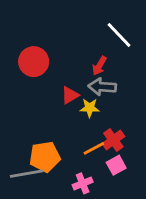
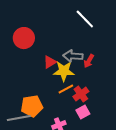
red arrow: (99, 66) -> (89, 61), moved
yellow star: (90, 108) -> (64, 71), size x1.5
orange line: (94, 148) -> (66, 89), moved

